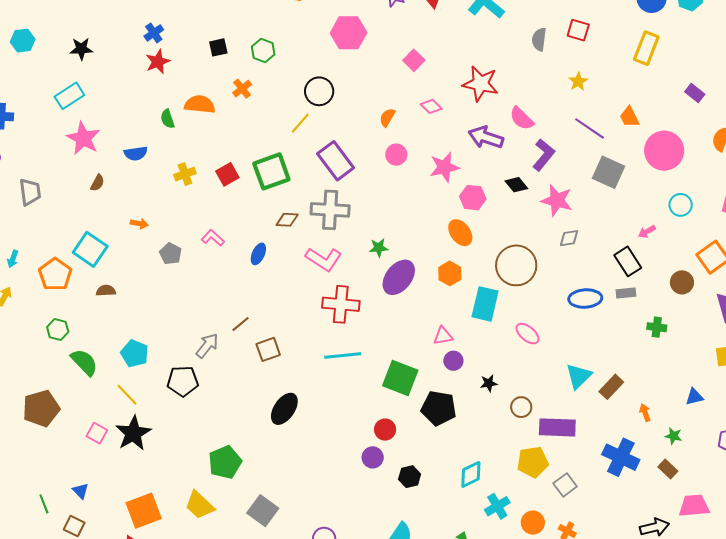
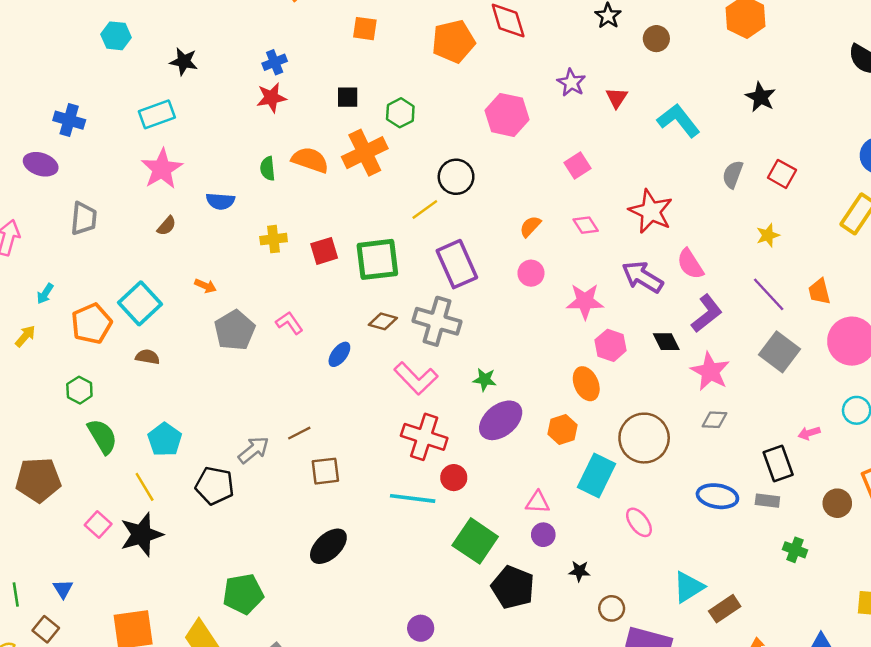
orange cross: (242, 89) -> (365, 153), size x1.8
gray pentagon: (171, 254) -> (235, 330), size x1.5
red circle: (385, 430) -> (454, 478), moved

